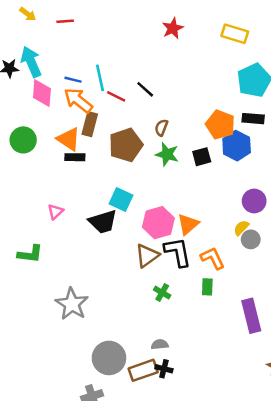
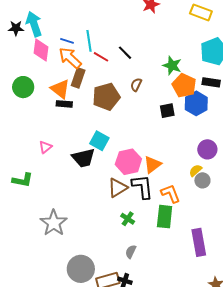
green star: (167, 154) -> (172, 66), moved
green rectangle: (207, 287) -> (165, 217), size x1.6
gray semicircle: (160, 344) -> (131, 252), moved, turned -64

